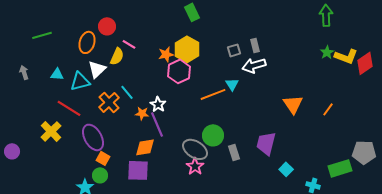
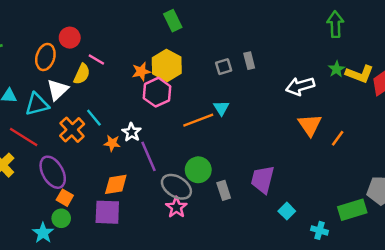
white arrow: (254, 65) -> (300, 86), moved
orange triangle: (293, 104) -> (310, 125), moved
purple line: (157, 124) -> (149, 156), moved

